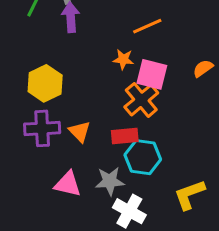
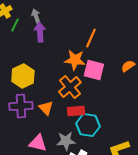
orange line: (147, 26) -> (91, 38), turned -42
orange star: (123, 59) -> (75, 60), size x1.5
orange cross: (141, 100) -> (70, 87), moved

